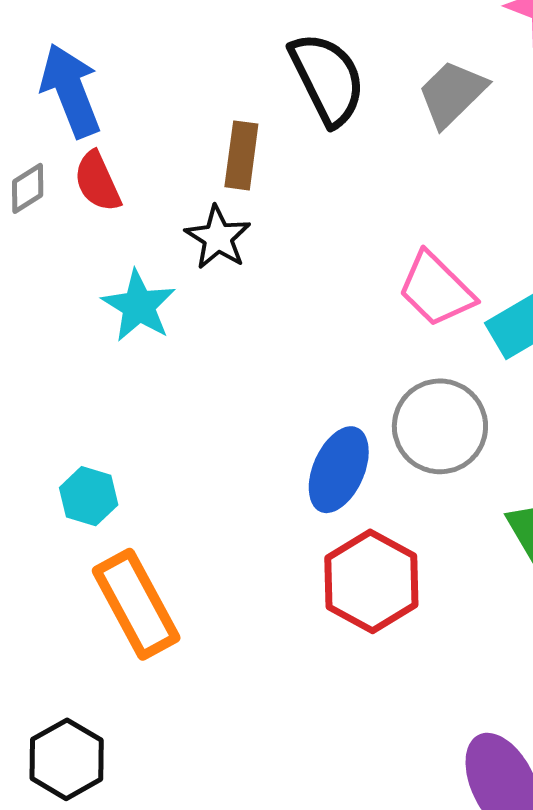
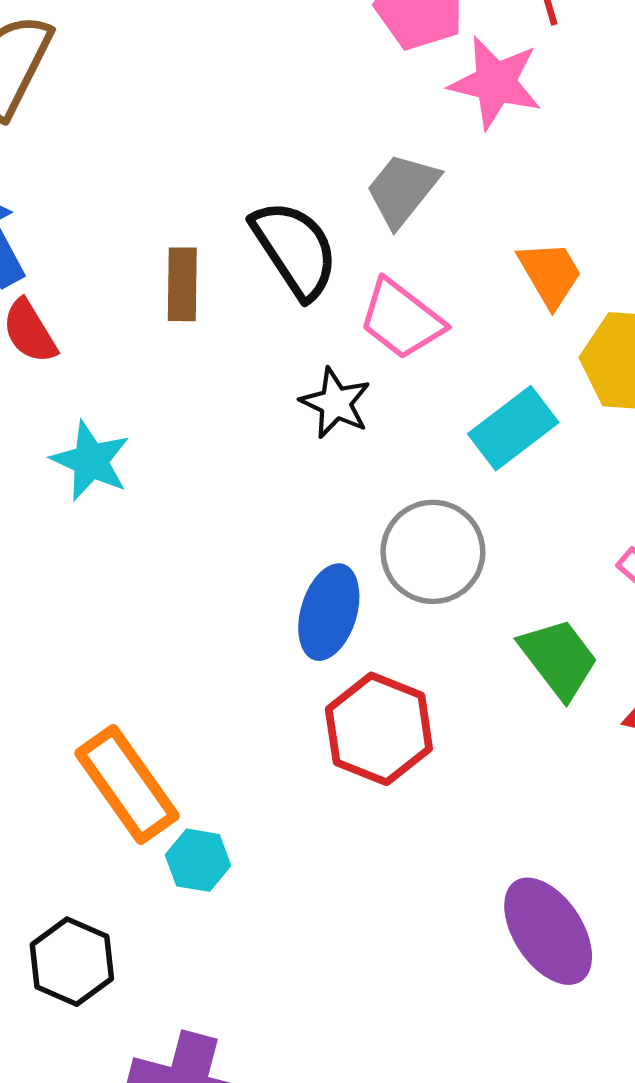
black semicircle: (327, 79) -> (295, 249), moved
black star: (218, 238) -> (336, 403), moved
pink trapezoid: (436, 289) -> (401, 319), moved
cyan hexagon: (89, 496) -> (198, 860), moved

